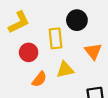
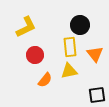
yellow rectangle: (55, 38) -> (70, 47), moved

